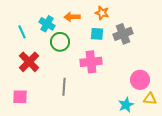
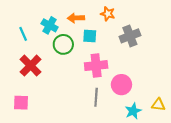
cyan square: (97, 34) -> (90, 36), moved
pink circle: (140, 80) -> (121, 85), moved
gray line: (64, 87) -> (96, 97), moved

